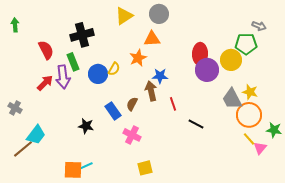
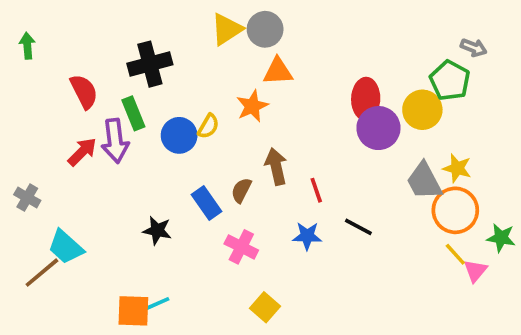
gray circle: (159, 14) -> (265, 29), moved
green pentagon: (246, 44) -> (450, 80), turned 30
blue star: (160, 76) -> (307, 236), moved
cyan trapezoid: (36, 135) -> (66, 247), turned 95
yellow square: (145, 168) -> (265, 307), turned -35

